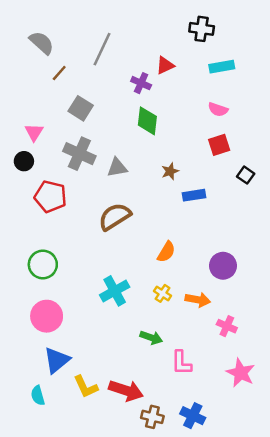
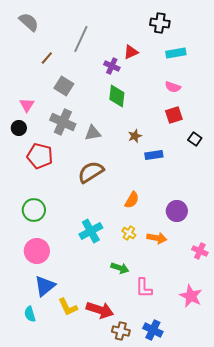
gray semicircle: (42, 43) -> (29, 22), moved
pink cross: (227, 326) -> (200, 251), moved

